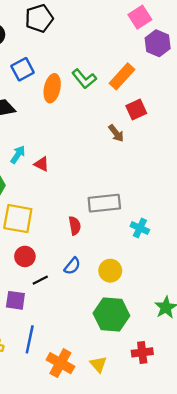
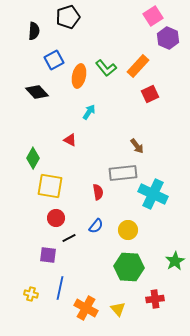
brown arrow: (116, 133) -> (137, 146), moved
cyan arrow: (18, 155) -> (89, 112), moved
cyan cross: (140, 228) -> (153, 194), size x1.8

